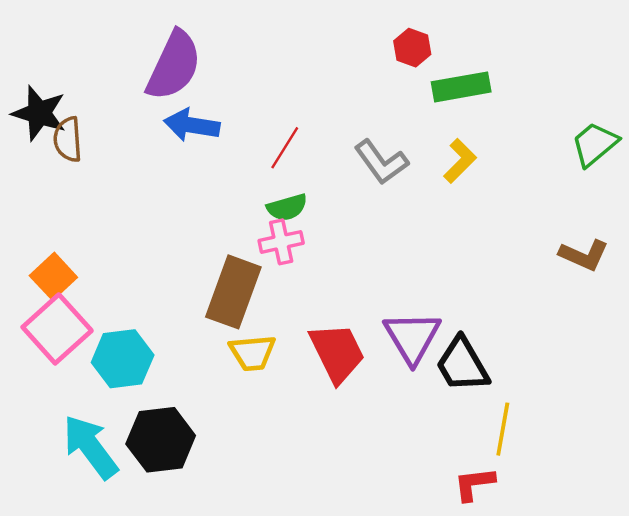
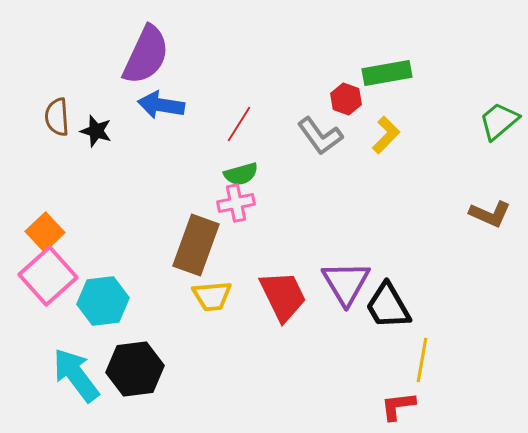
red hexagon: (412, 48) -> (346, 99), moved
black star: (39, 113) -> (96, 131), moved, size x0.7

